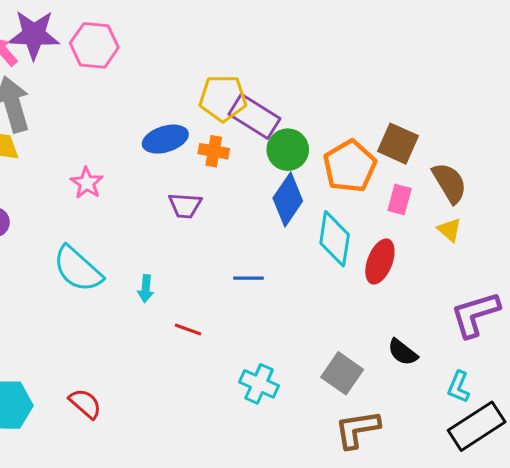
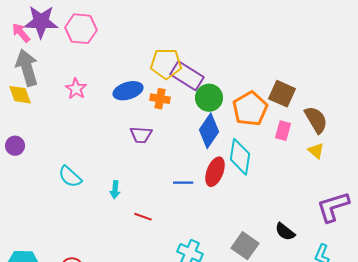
pink star: (87, 183) -> (76, 89), moved
red ellipse: (380, 261) -> (215, 172), moved
cyan semicircle: (78, 269) -> (70, 177), size x0.7

